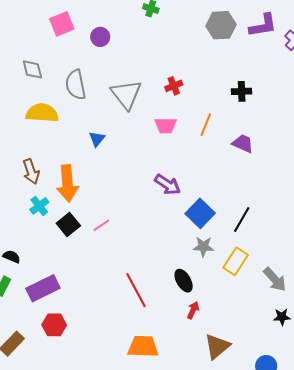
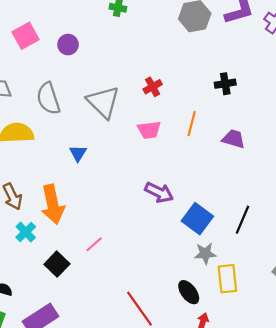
black square: (68, 224) -> (57, 264), moved
yellow rectangle: (236, 261) -> (227, 279), moved, turned -32

